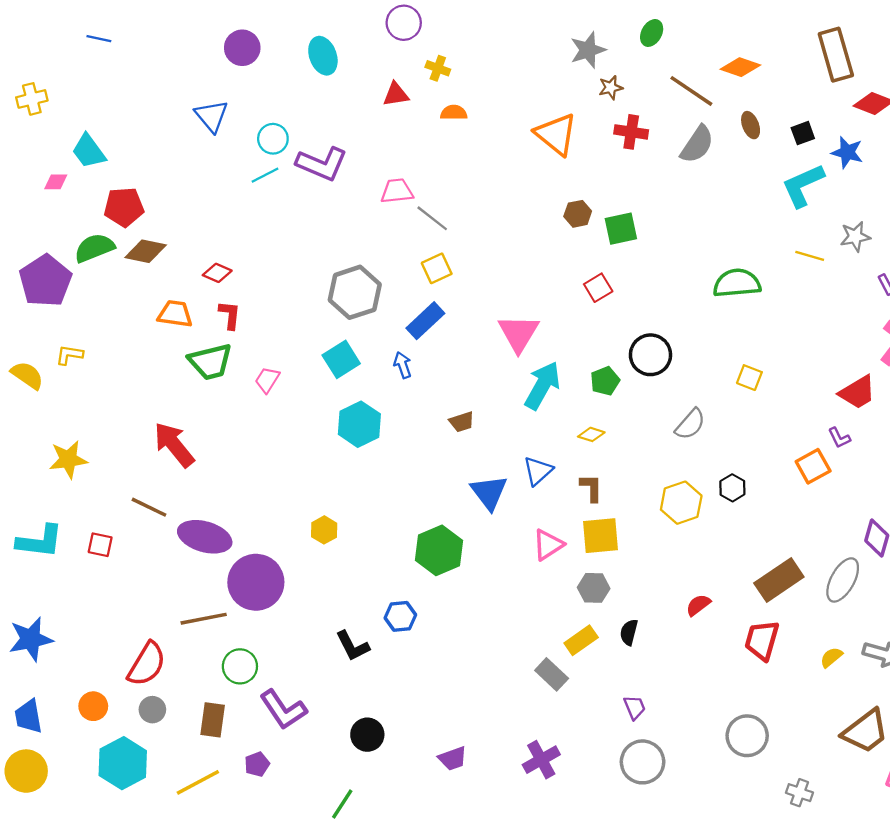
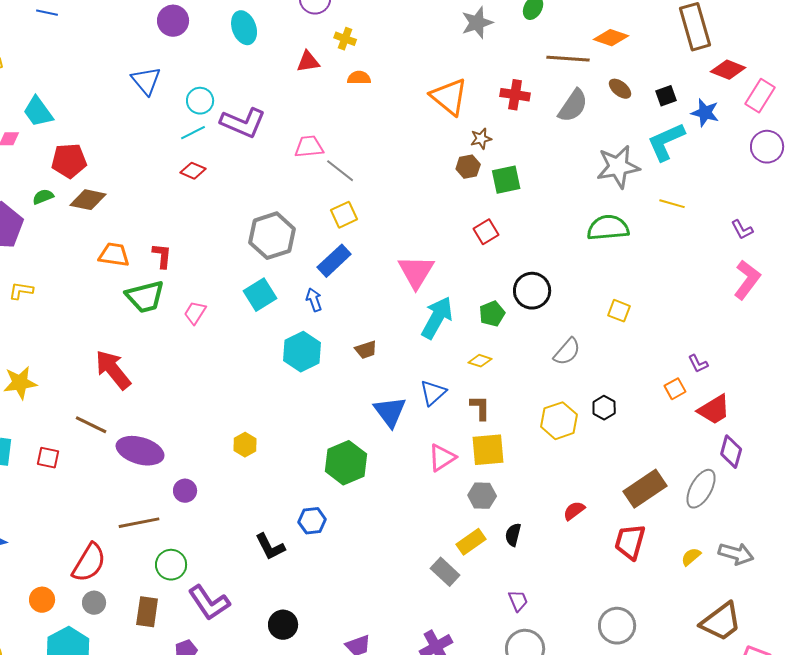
brown star: (611, 88) -> (481, 139), moved
brown line: (691, 91) -> (568, 59), turned -30
brown ellipse: (751, 125) -> (620, 89), turned -30
gray star: (855, 237) -> (618, 167), moved, size x1.6
green semicircle: (94, 248) -> (43, 197), size x0.6
red diamond: (217, 273) -> (193, 171), moved
red trapezoid: (857, 392) -> (714, 410), moved
cyan hexagon: (359, 424) -> (302, 352), moved
orange square: (813, 466) -> (675, 389), size x0.7
purple circle: (256, 582) -> (185, 491), size x0.5

